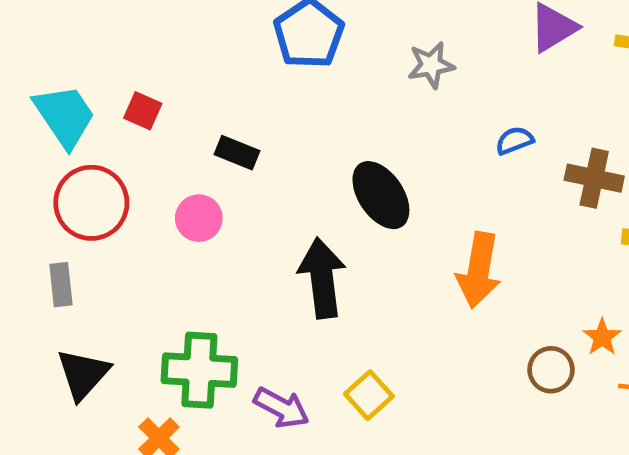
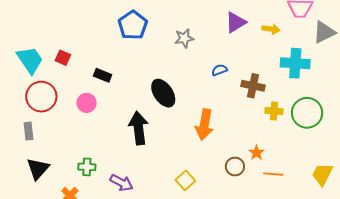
green cross: (199, 370) -> (87, 167), size x0.6
yellow square: (369, 395) -> (185, 180), moved

